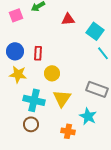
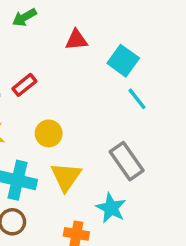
red rectangle: (38, 53) -> (24, 85), moved, turned 48
gray rectangle: (97, 89) -> (127, 161), turned 35

